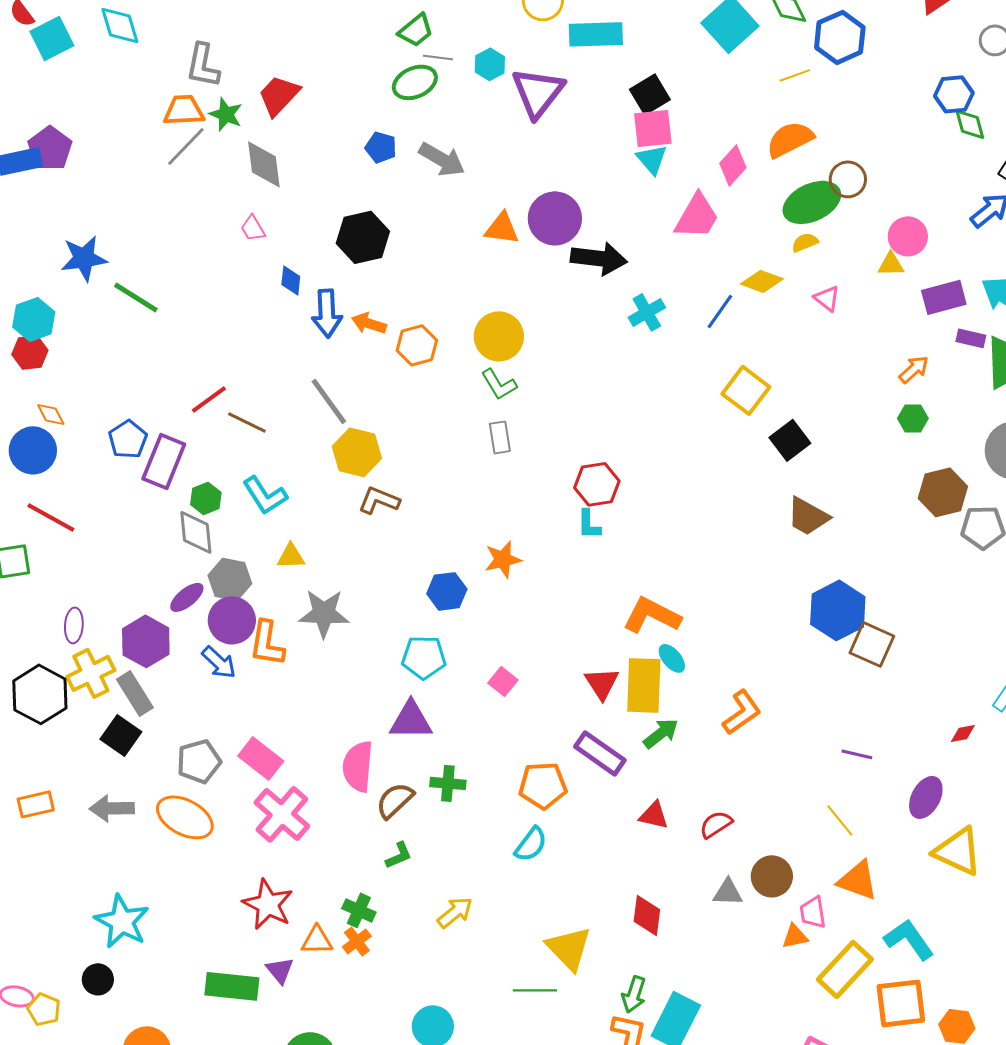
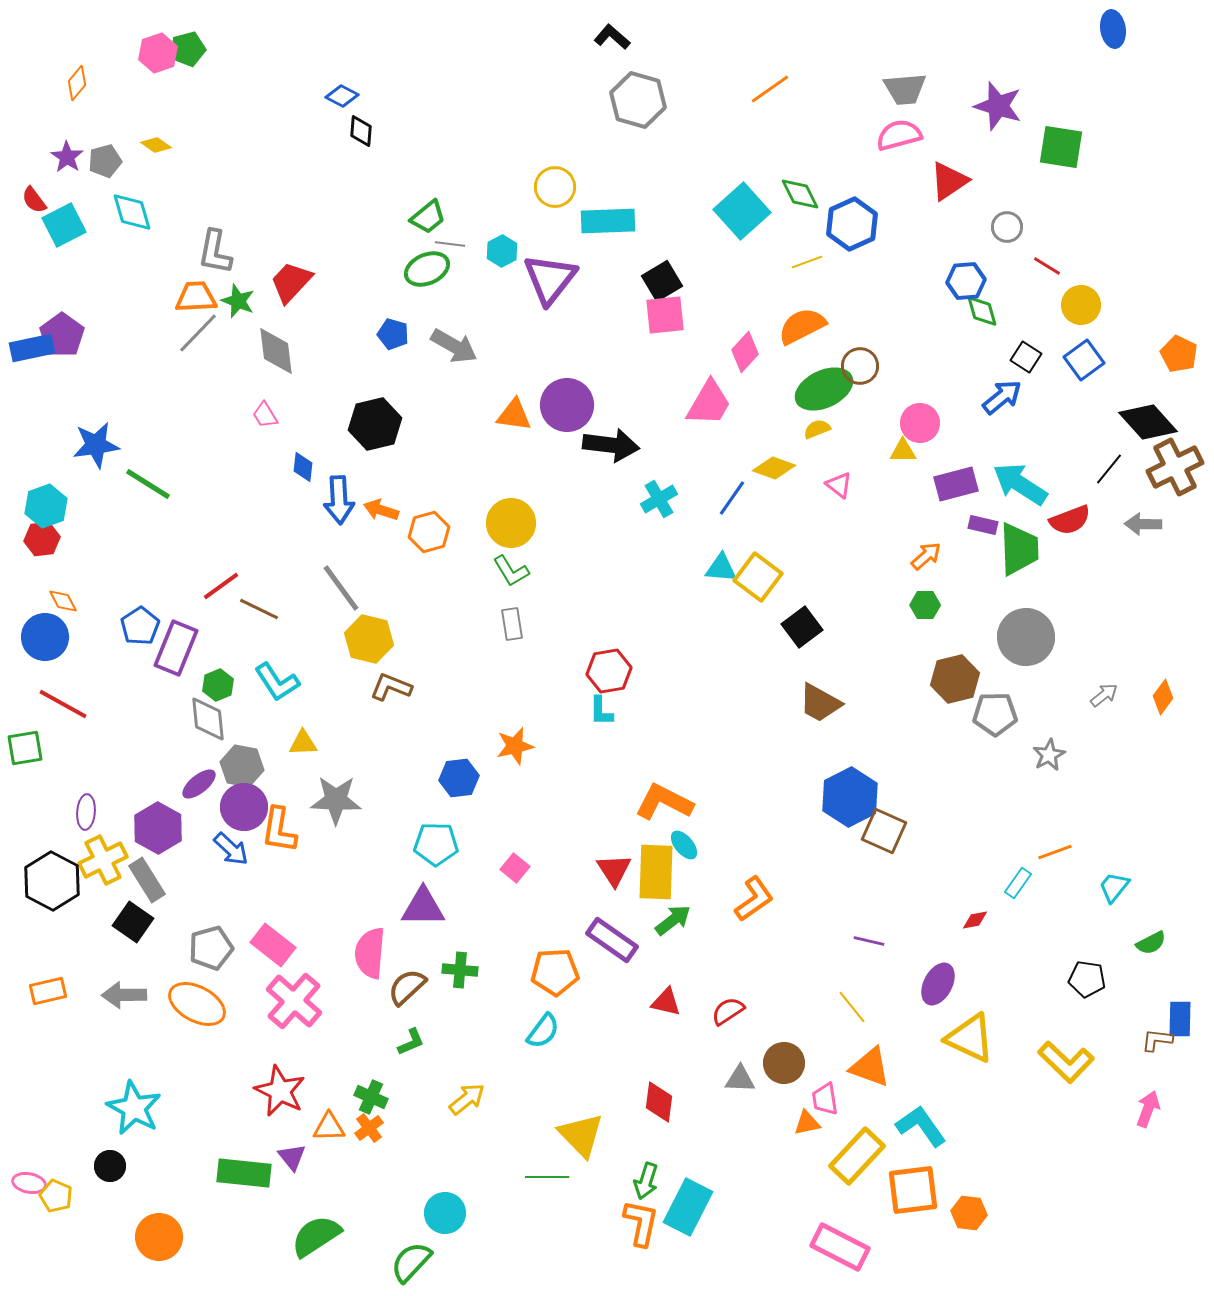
cyan triangle: (652, 159) -> (721, 568), moved, turned -44

